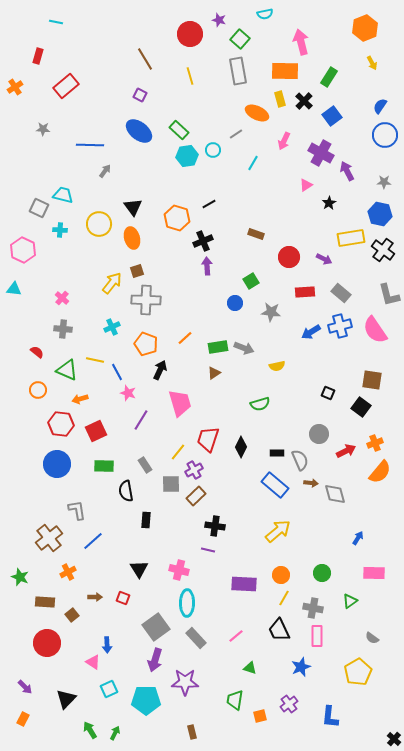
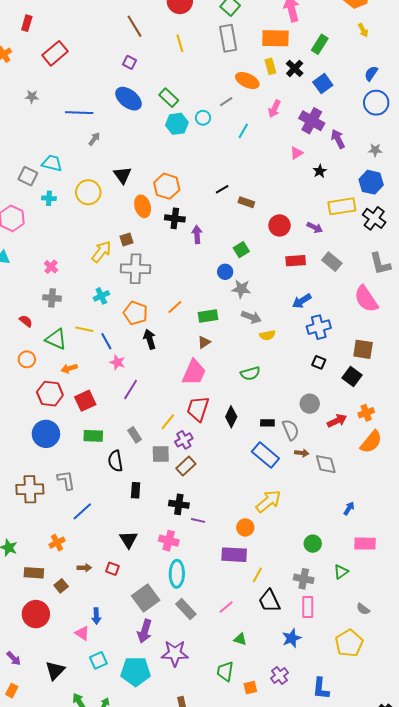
black line: (209, 204) -> (222, 189), moved
orange ellipse: (132, 238) -> (143, 206), moved
black cross: (203, 241) -> (175, 218), moved, turned 30
gray star: (271, 312) -> (241, 289), moved
blue cross: (340, 326) -> (319, 327), moved
gray arrow: (244, 348) -> (251, 317), moved
black arrow: (160, 370) -> (150, 339), turned -42
pink trapezoid: (180, 403) -> (194, 372), moved, turned 40
black cross: (215, 526) -> (179, 504), moved
brown cross: (49, 538) -> (30, 489), moved, turned 36
orange circle: (281, 575) -> (245, 527), moved
yellow line: (284, 598) -> (257, 575), moved

